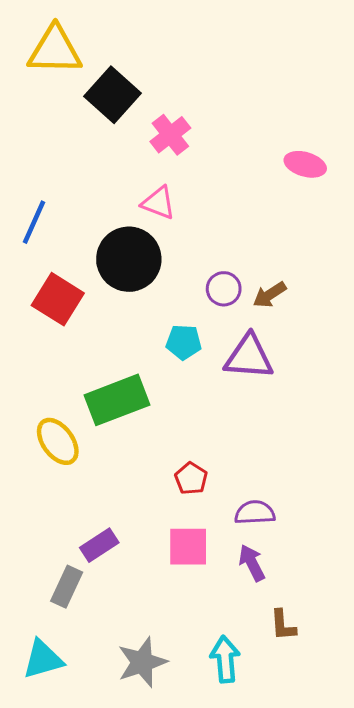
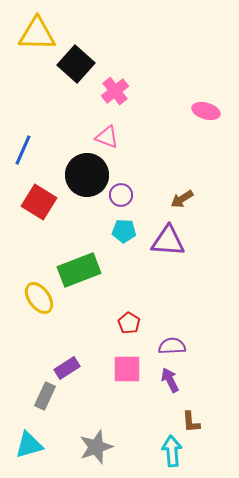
purple circle: (224, 289) -> (121, 195), moved
cyan arrow: (225, 659) -> (172, 451), moved

